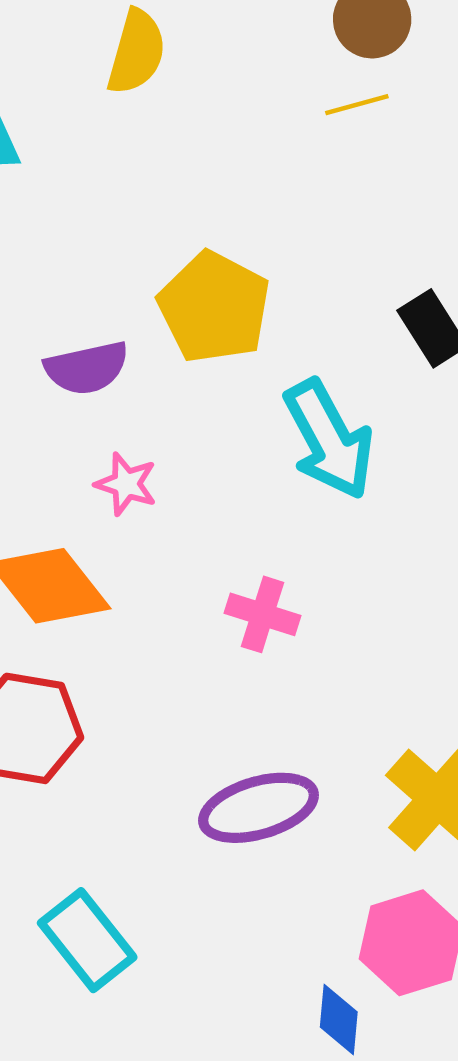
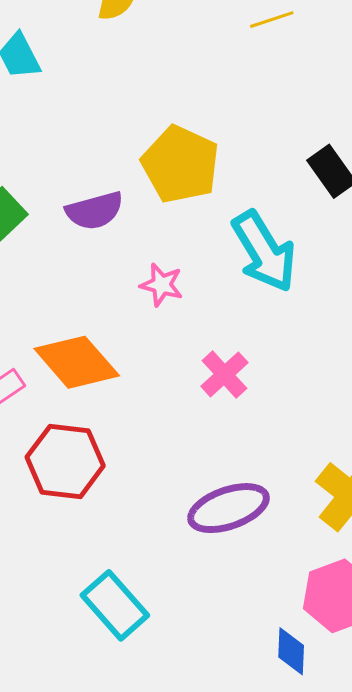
pink star: (126, 484) -> (162, 285), moved
pink cross: (263, 614) -> (224, 374), turned 33

